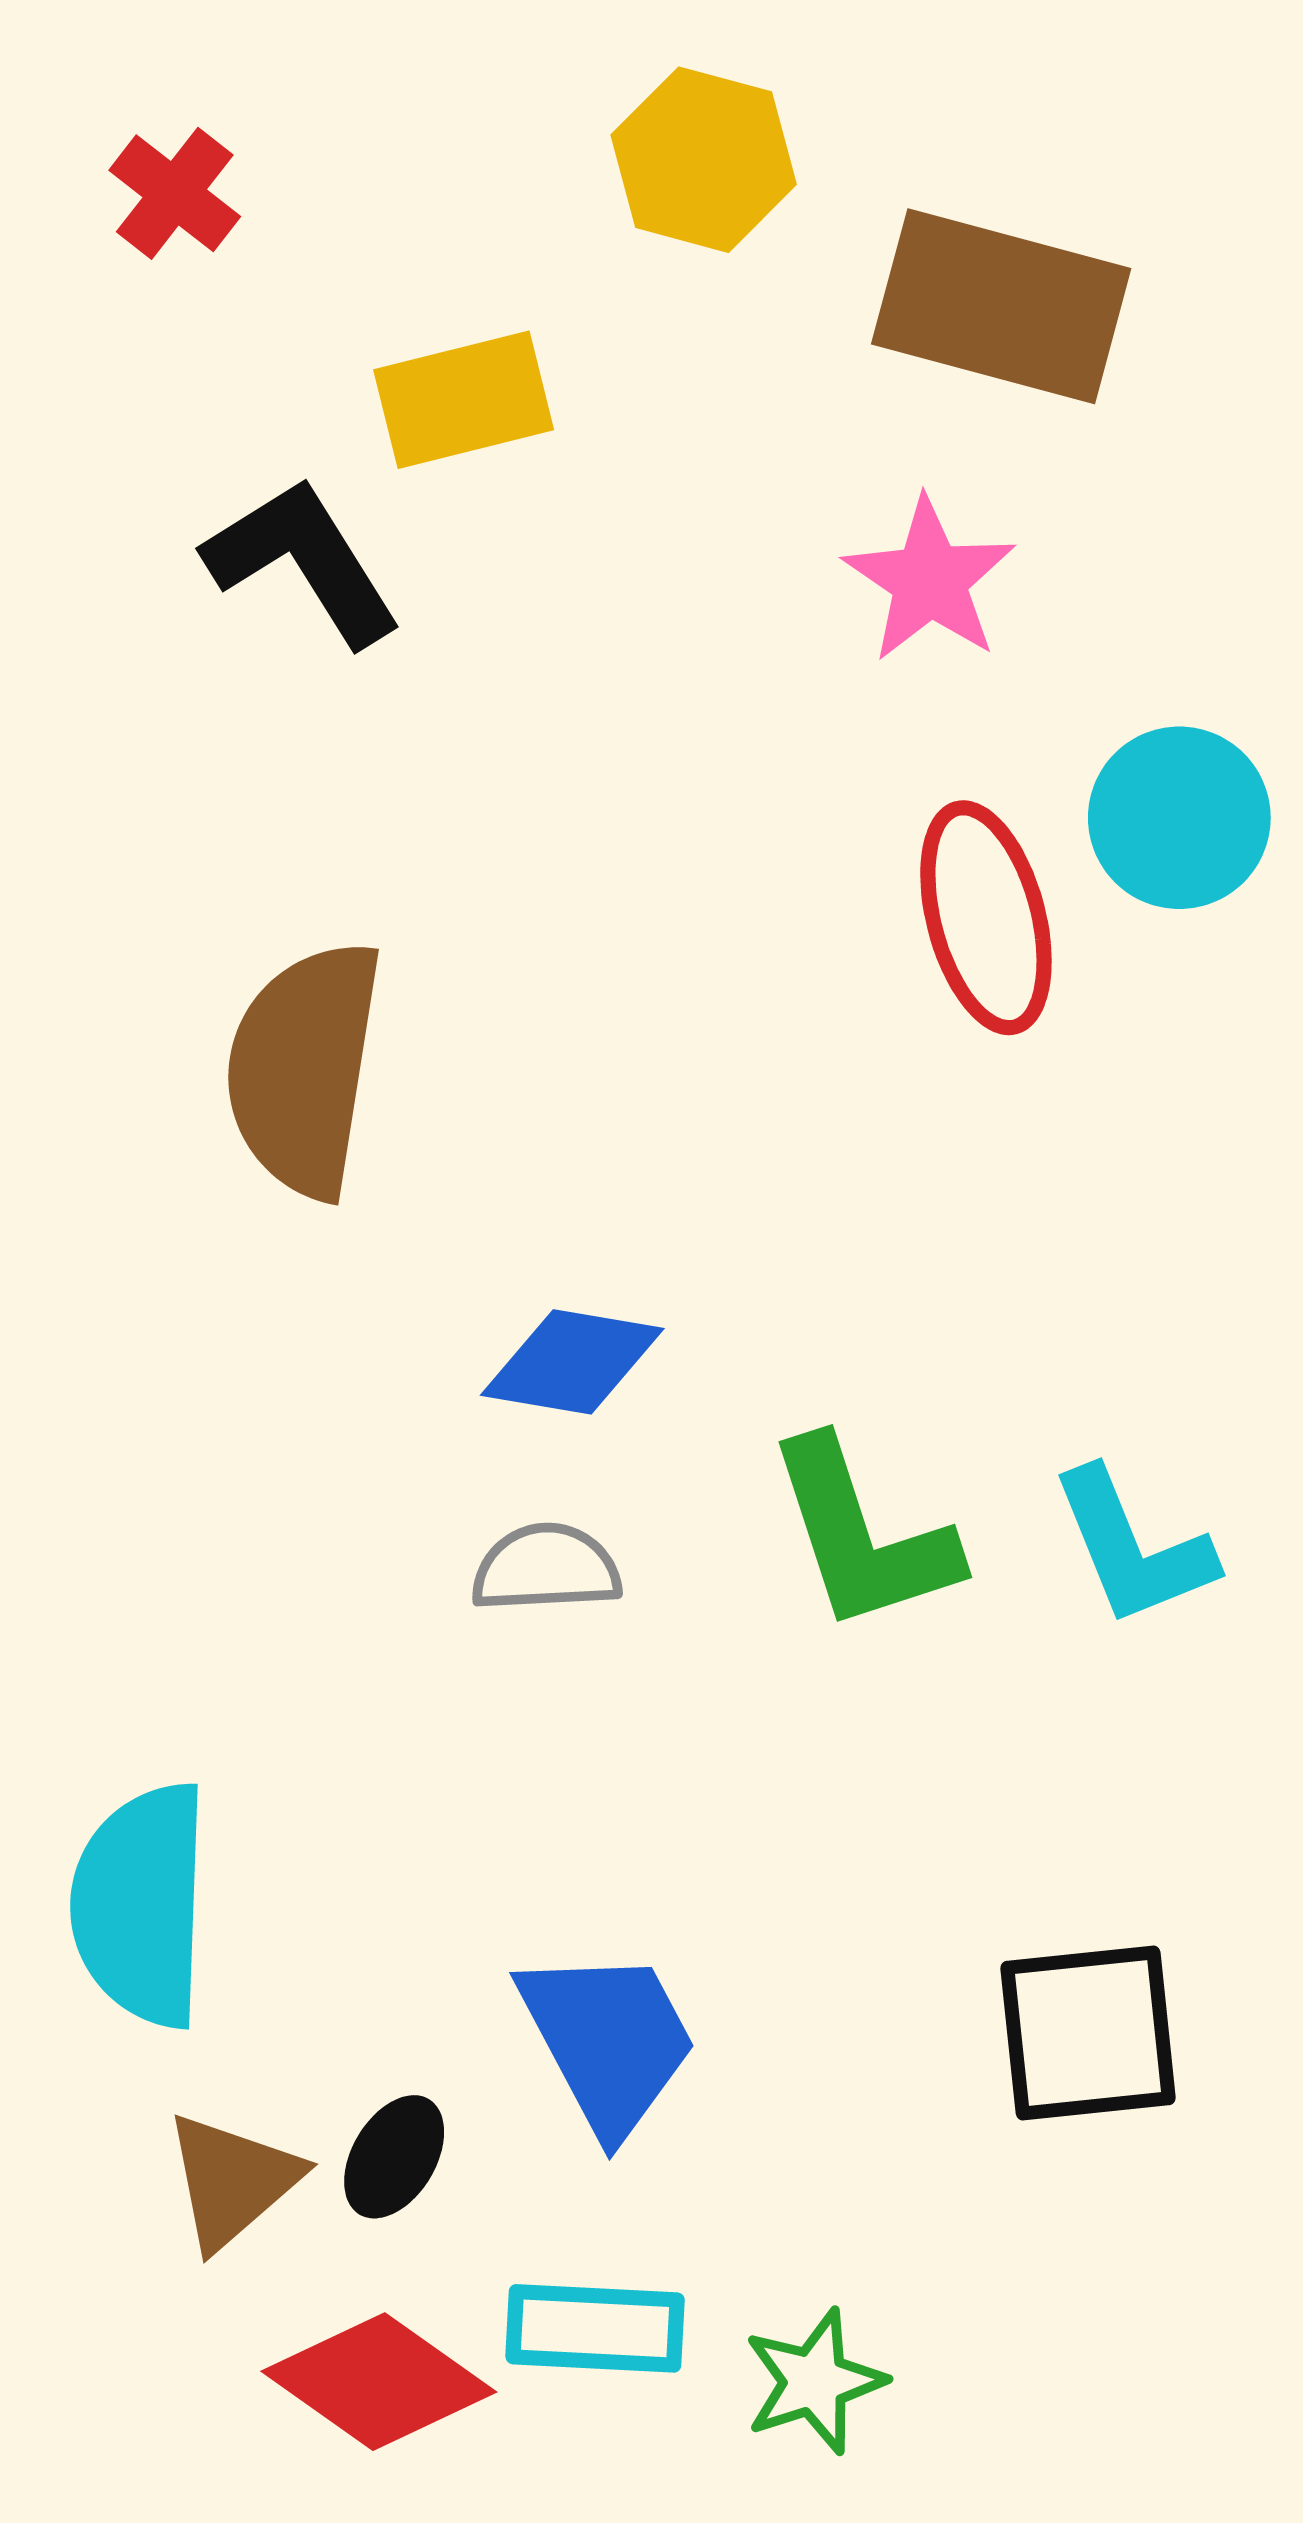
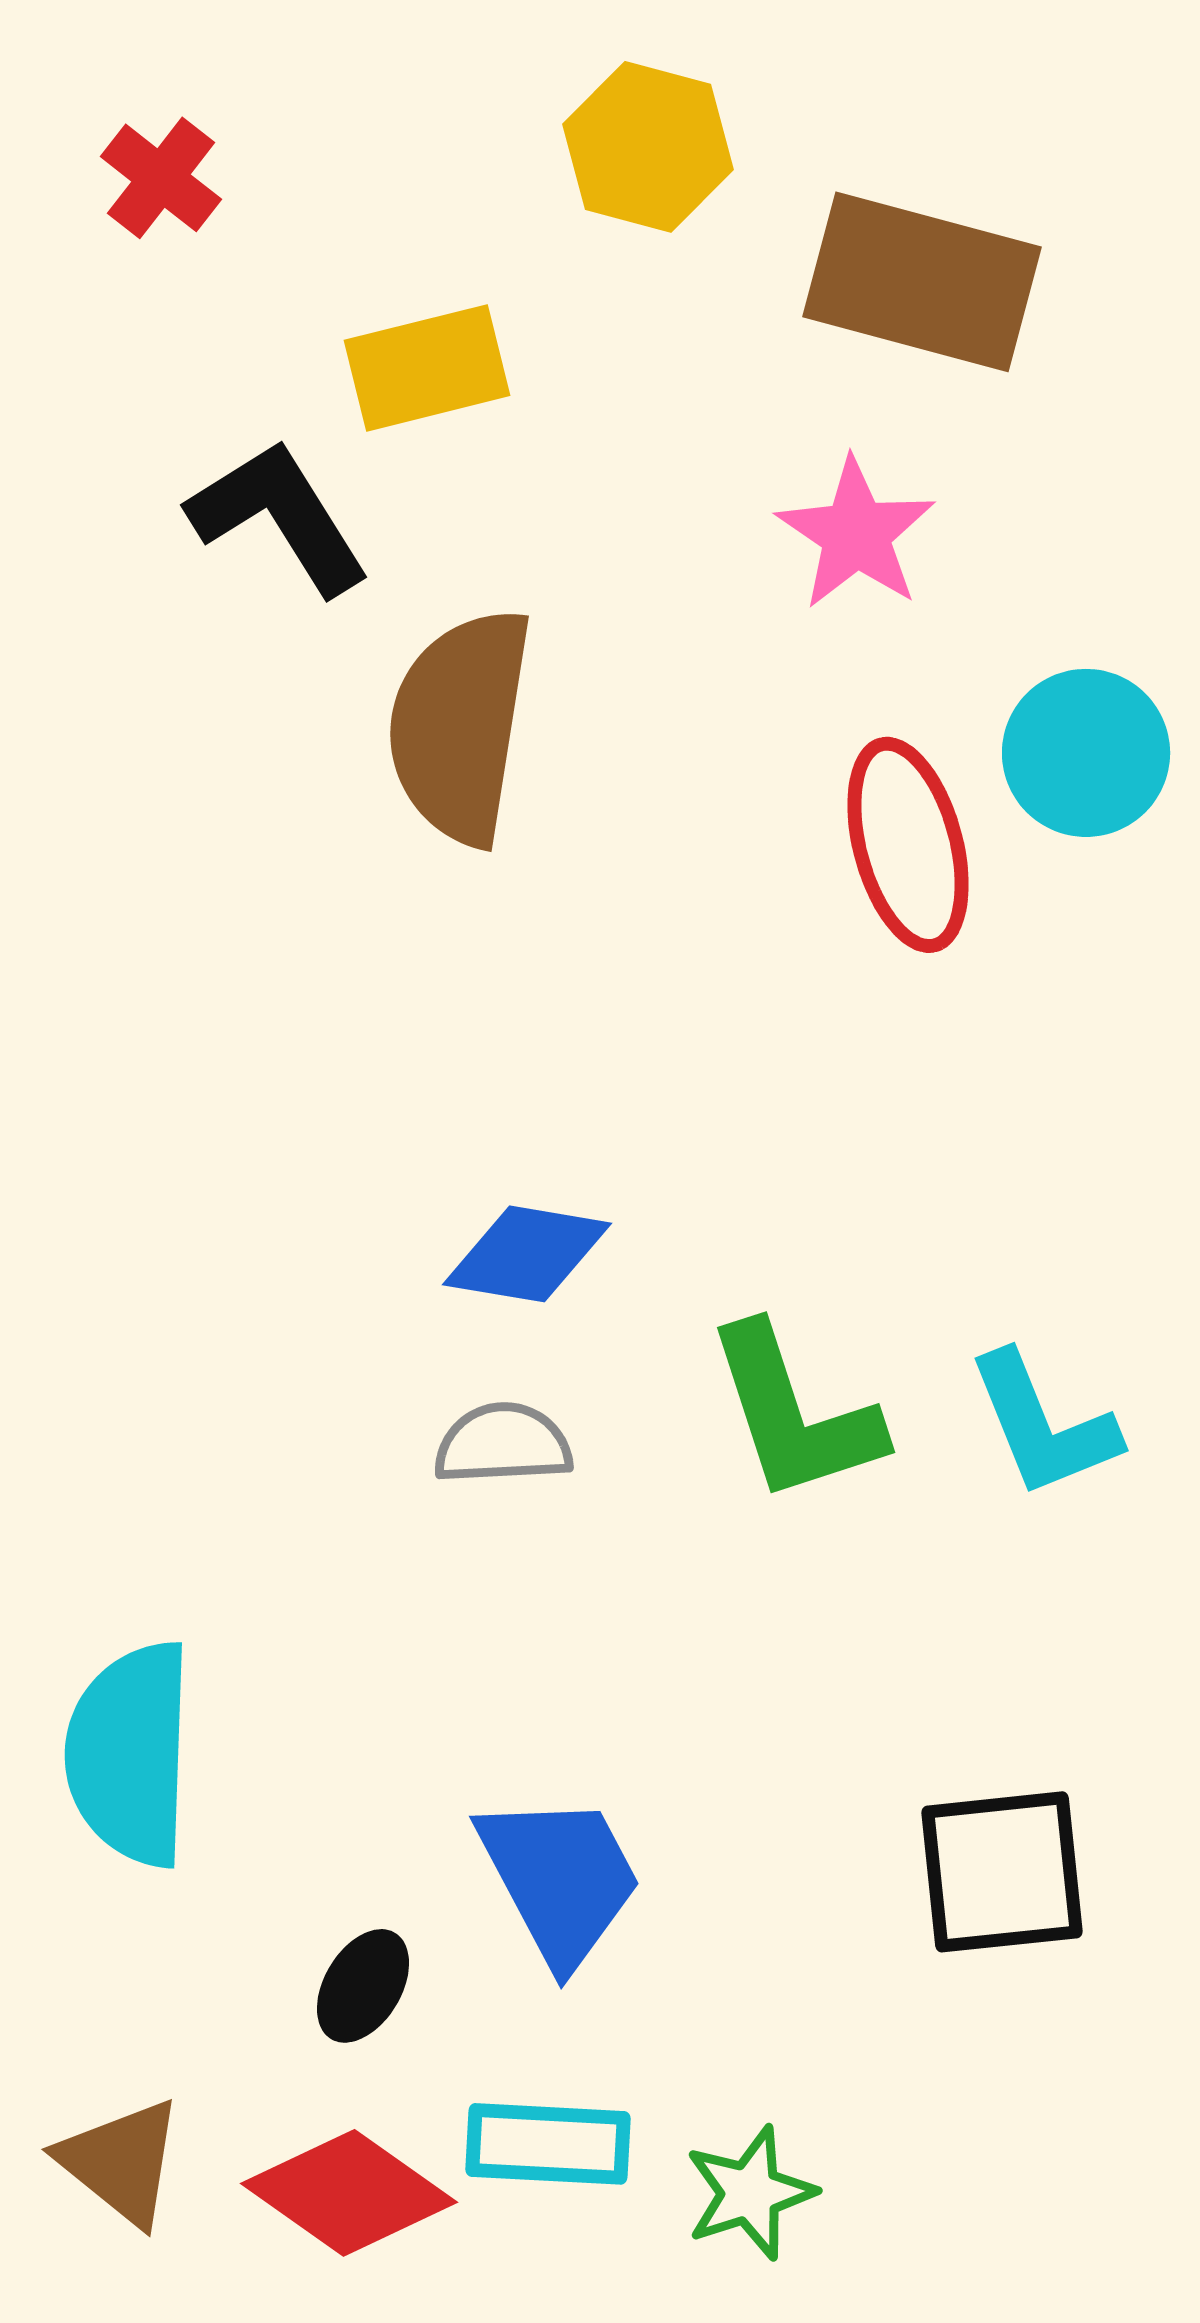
brown semicircle: (304, 1069) -> (460, 726), moved
brown triangle: (232, 2181) -> (121, 2162), moved, turned -40

